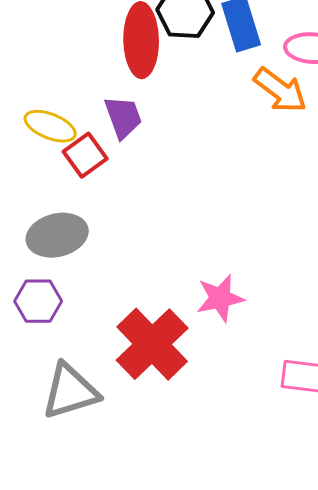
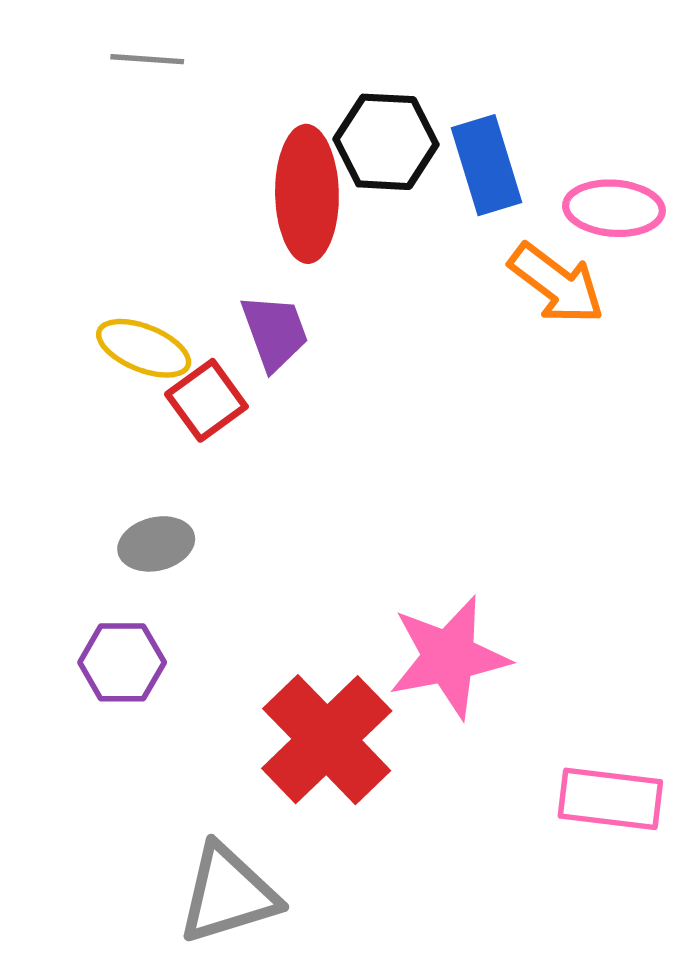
gray ellipse: (57, 235) -> (156, 544), size x0.7
pink star: (220, 298) -> (449, 657), size x1.4
gray triangle: (70, 391) -> (228, 894), moved

